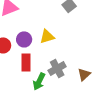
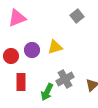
red rectangle: (26, 62) -> (21, 82), moved

